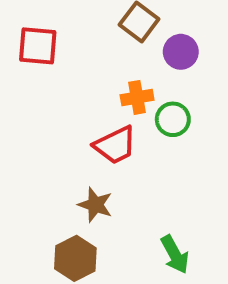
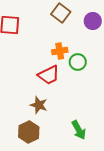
purple circle: (181, 52) -> (93, 21), moved

